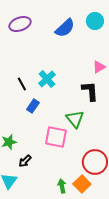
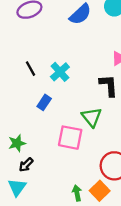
black line: (22, 84) -> (31, 69), moved
black arrow: (25, 161) -> (26, 165), moved

